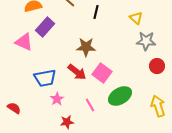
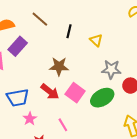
yellow triangle: (136, 18) -> (96, 40), moved
gray star: (146, 41) -> (111, 69), moved
green ellipse: (120, 96) -> (102, 98), moved

